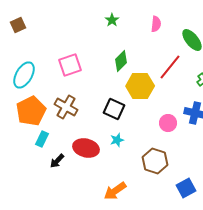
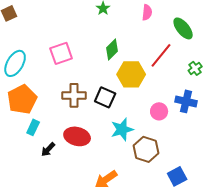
brown cross: (66, 107) -> (74, 95), moved, turned -30
cyan star: (117, 140) -> (122, 129), moved, size x1.6

